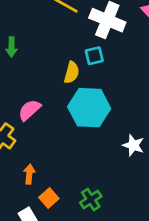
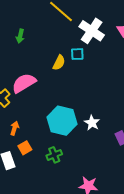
cyan hexagon: (89, 108) -> (62, 121), moved
pink semicircle: (29, 110) -> (24, 83), size x1.4

